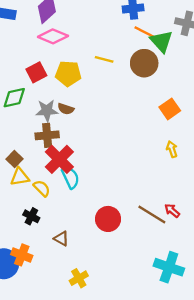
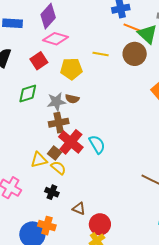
red square: (36, 72) -> (39, 61), moved
brown square: (14, 159) -> (54, 153), moved
cyan semicircle: (70, 178) -> (97, 144), moved
red circle: (108, 219) -> (100, 224), moved

